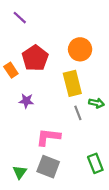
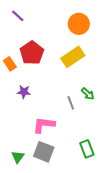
orange circle: (80, 49) -> (79, 24), moved
yellow rectangle: (72, 83) -> (73, 57), moved, turned 70
green arrow: (96, 103) -> (88, 94), turned 32

